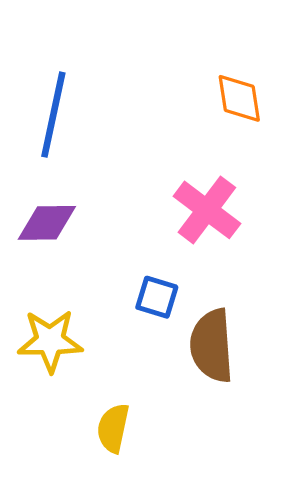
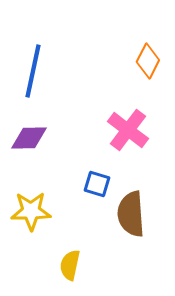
orange diamond: (239, 98) -> (148, 61), turned 36

